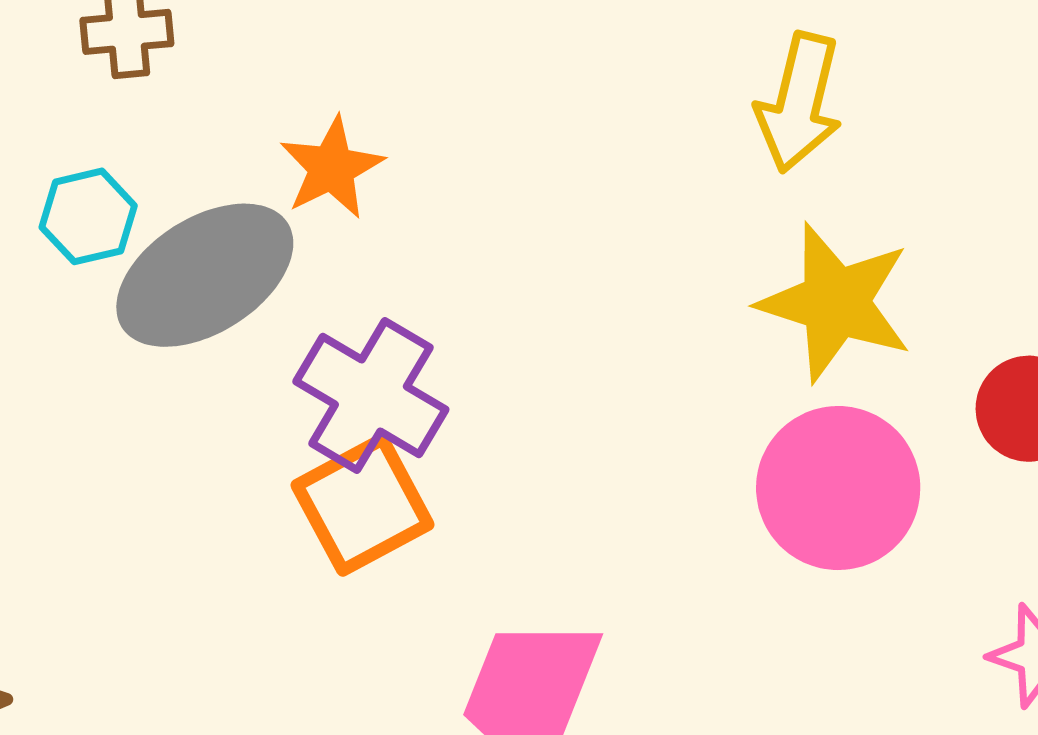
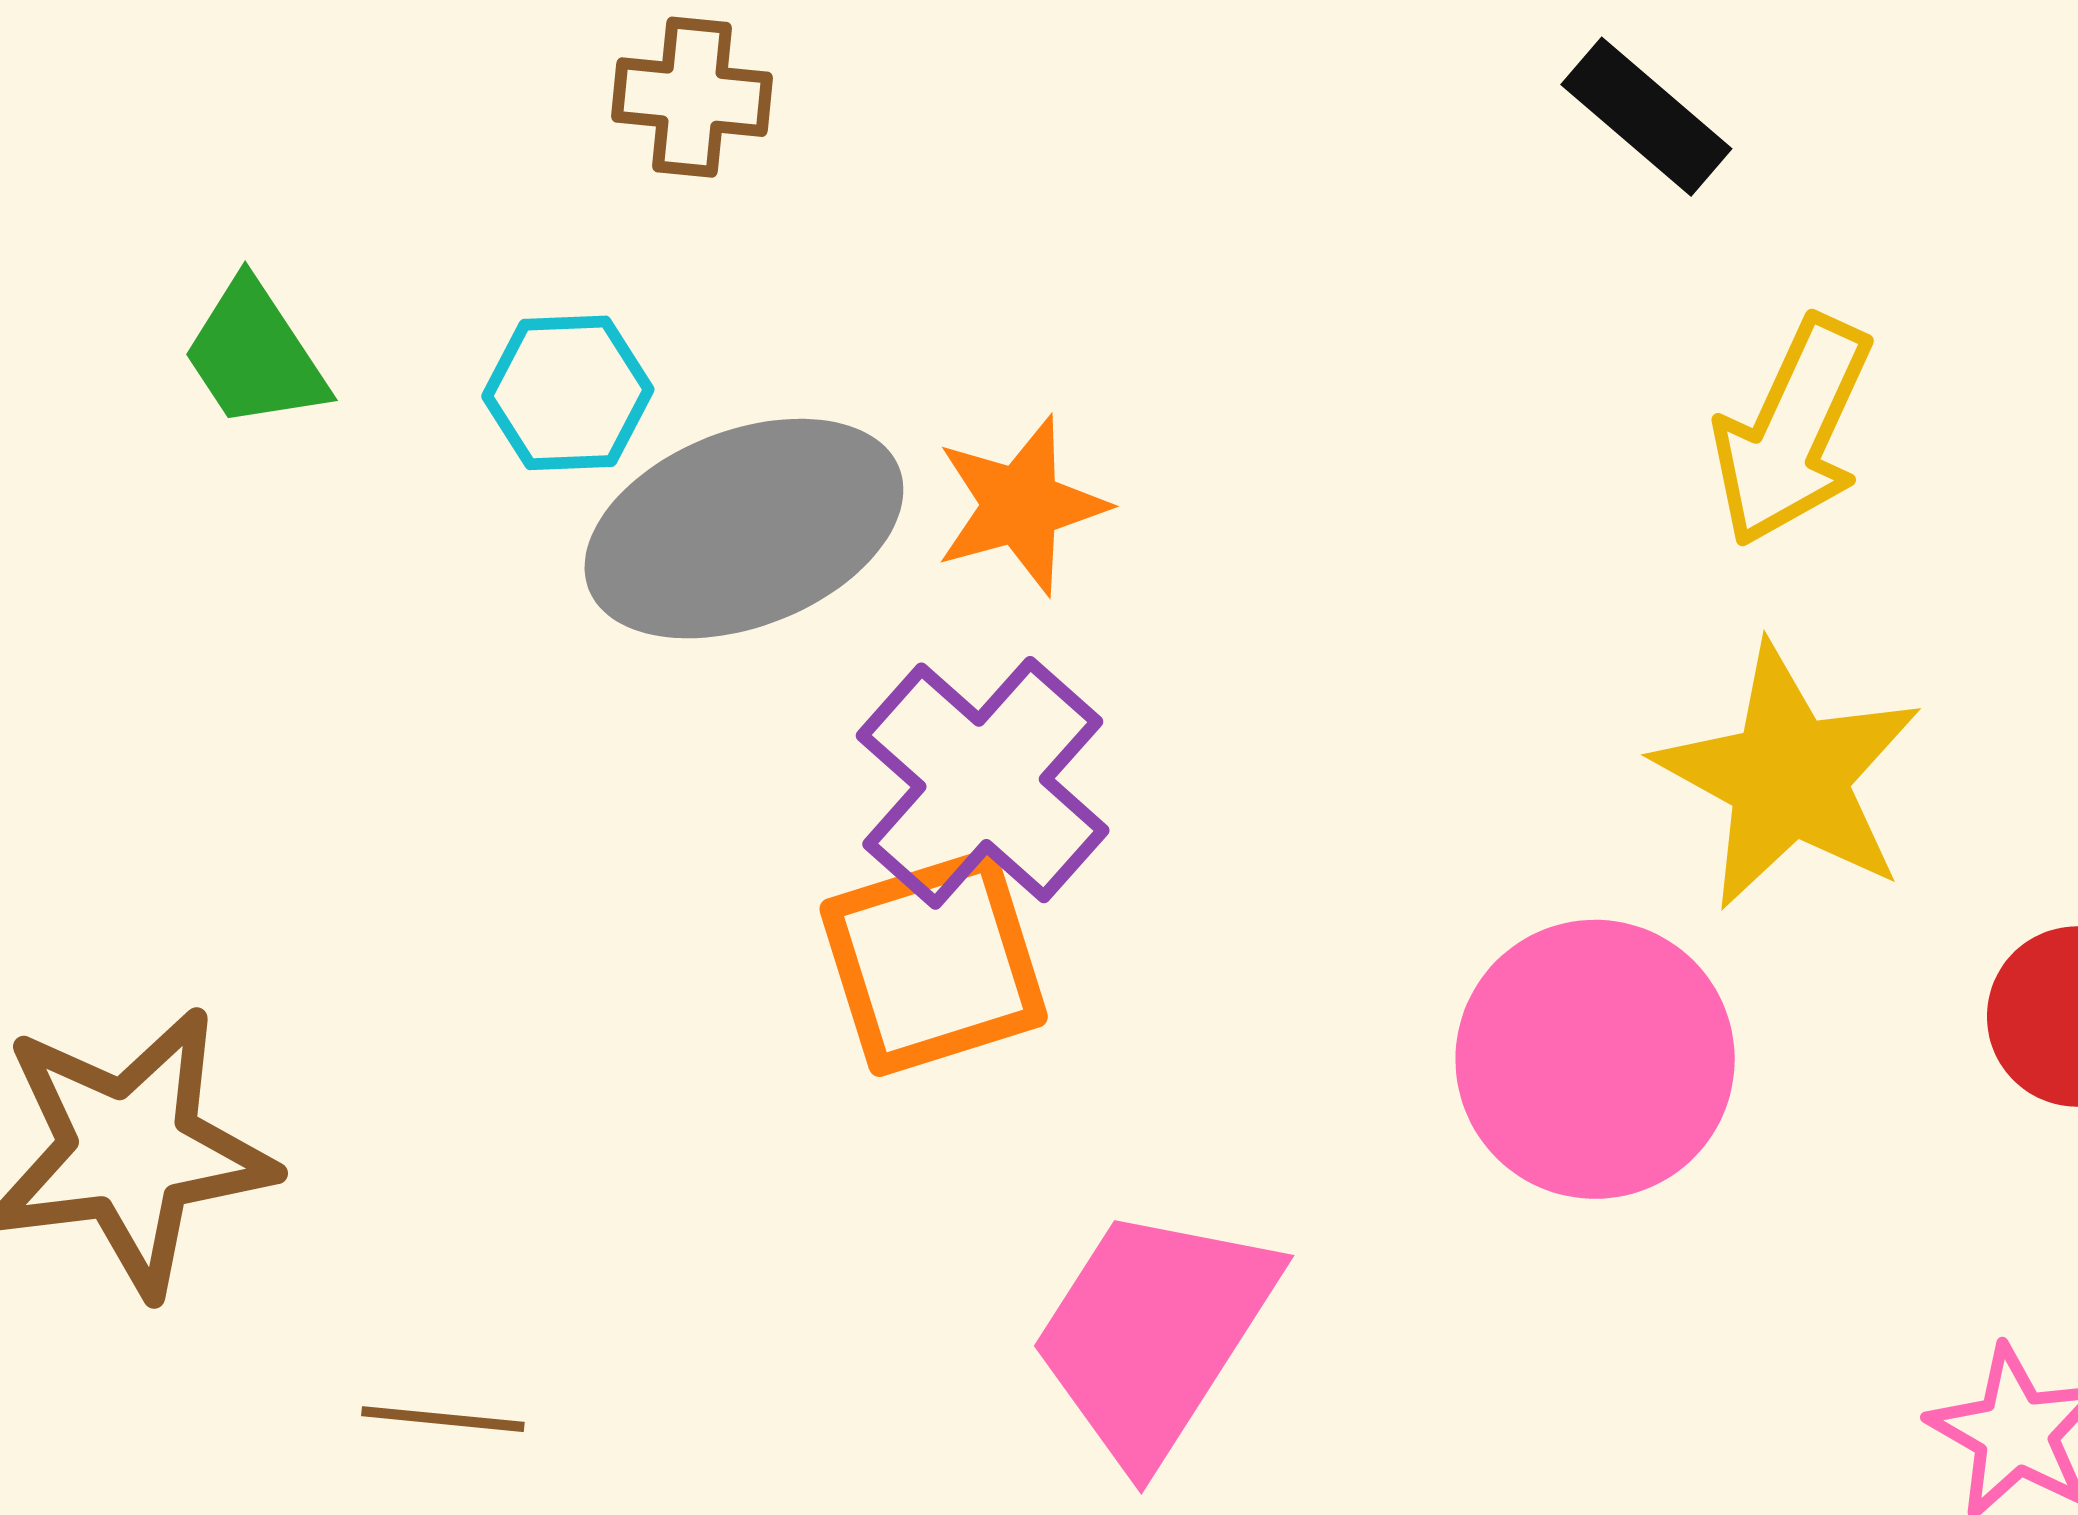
orange star: (332, 168) -> (1021, 505), moved
pink circle: (838, 488) -> (1595, 1059), moved

